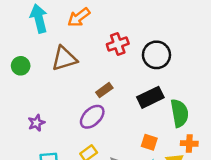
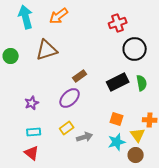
red cross: (118, 44) -> (118, 23), moved
black circle: (156, 55) -> (135, 49), moved
green semicircle: (180, 113) -> (142, 83), moved, size x0.7
purple star: (36, 123) -> (32, 103), moved

